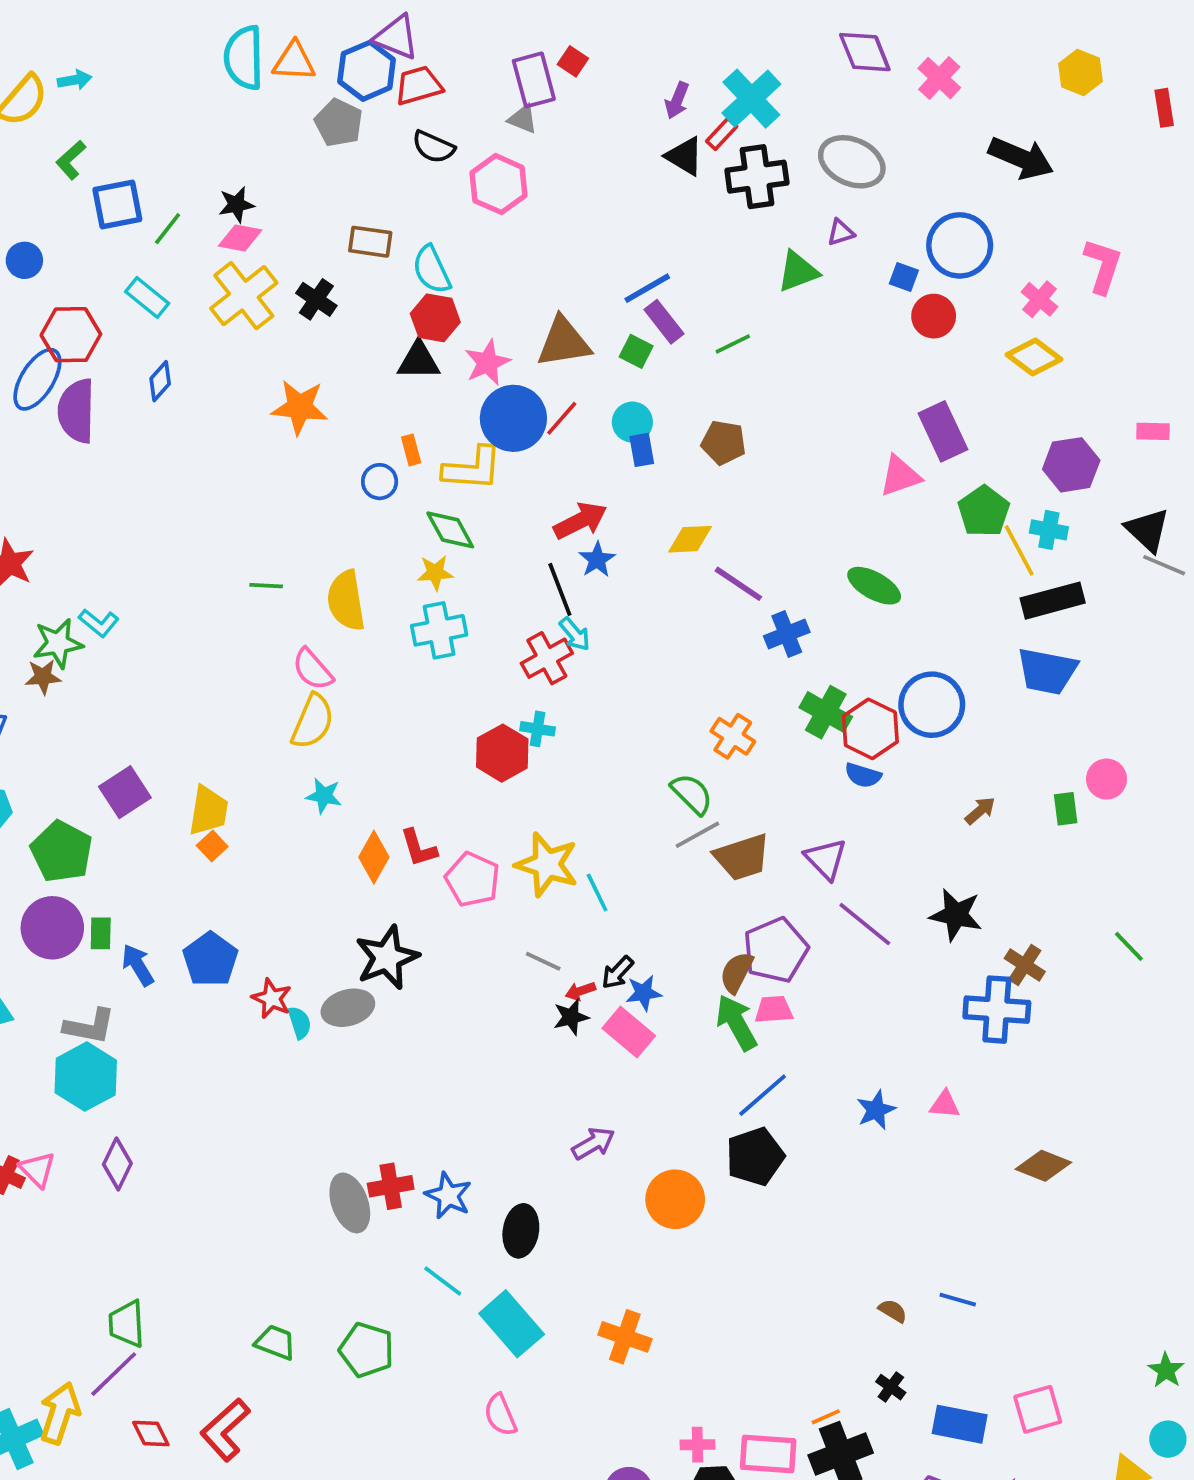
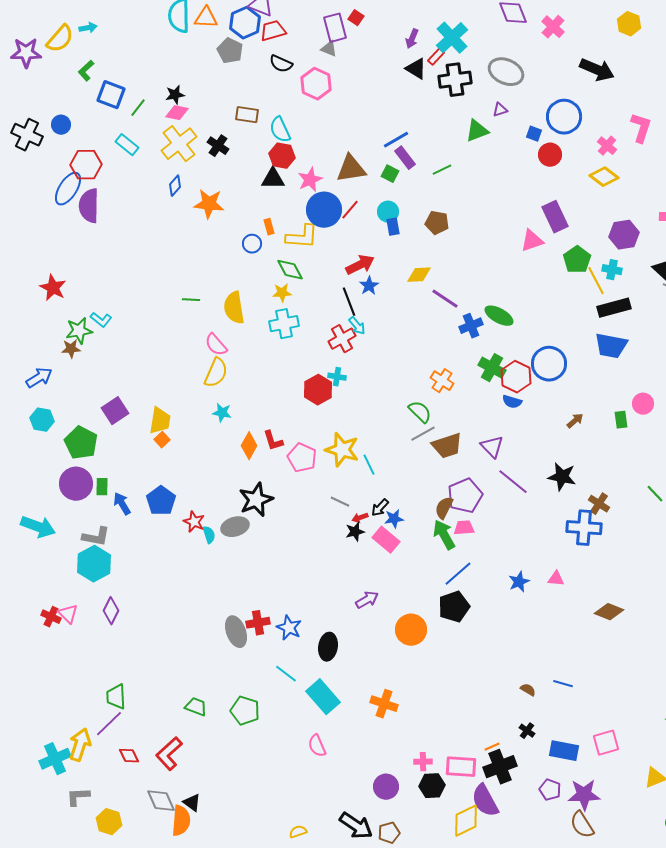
blue square: (117, 205) -> (111, 95), turned 32
blue diamond: (160, 381) -> (175, 186), moved
green ellipse: (874, 586) -> (499, 316), moved

